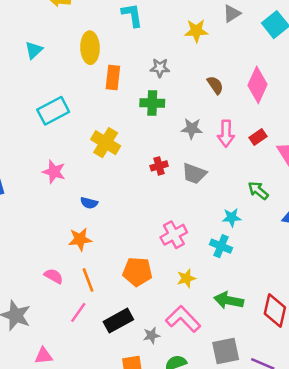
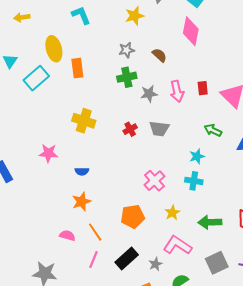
gray star: (160, 68) -> (127, 50), moved
pink diamond: (257, 85) -> (191, 31), moved
green cross: (152, 103) -> (127, 77), moved
cyan rectangle: (53, 111) -> (36, 78), moved
red rectangle: (258, 137) -> (203, 88), turned -48

